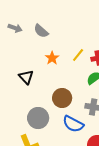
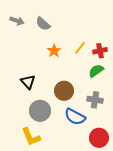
black triangle: (26, 77) -> (28, 82), moved

